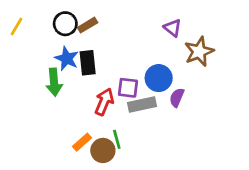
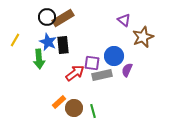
brown rectangle: (88, 25) -> (63, 18), size x1.5
yellow line: (17, 26) -> (15, 40), moved
red arrow: (104, 102) -> (75, 73), turned 30
green line: (117, 139) -> (93, 111), moved

